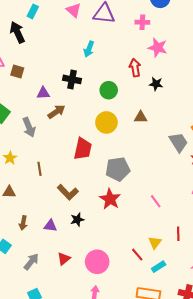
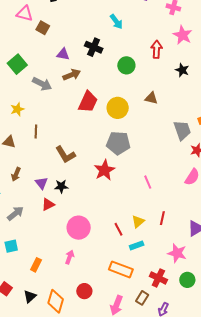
cyan arrow: (89, 49) -> (116, 22), turned -70
black star: (156, 84) -> (182, 70), moved
yellow circle: (106, 122) -> (118, 108), moved
gray arrow: (29, 127) -> (42, 84), turned -54
red trapezoid: (83, 149) -> (88, 102), moved
brown line: (40, 169) -> (36, 132), moved
black star: (77, 220) -> (61, 186), moved
purple triangle: (50, 226) -> (41, 183), turned 32
red triangle: (64, 259) -> (48, 204), moved

